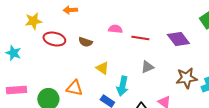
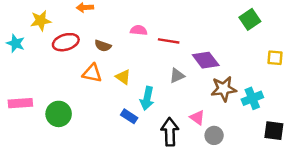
red ellipse: (54, 39) -> (66, 42), turned -30
purple diamond: (178, 39) -> (206, 60), moved
cyan star: (13, 53) -> (16, 43), moved
orange triangle: (74, 88) -> (92, 73), moved

